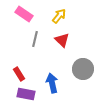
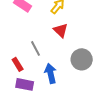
gray line: (35, 39) -> (36, 48), moved, turned -42

